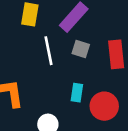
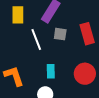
cyan rectangle: (77, 93) -> (51, 71), moved

